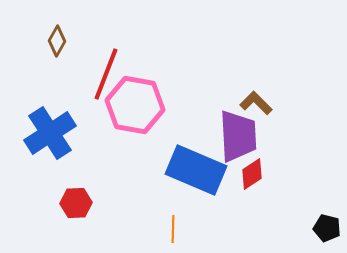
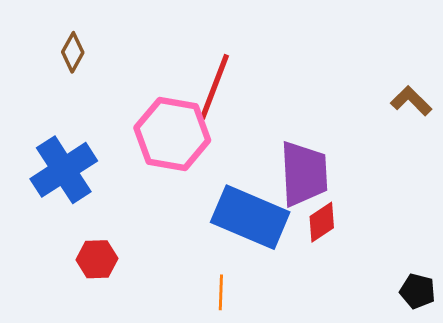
red line: (106, 74) -> (214, 87), moved
brown L-shape: (256, 103) -> (411, 101), moved

